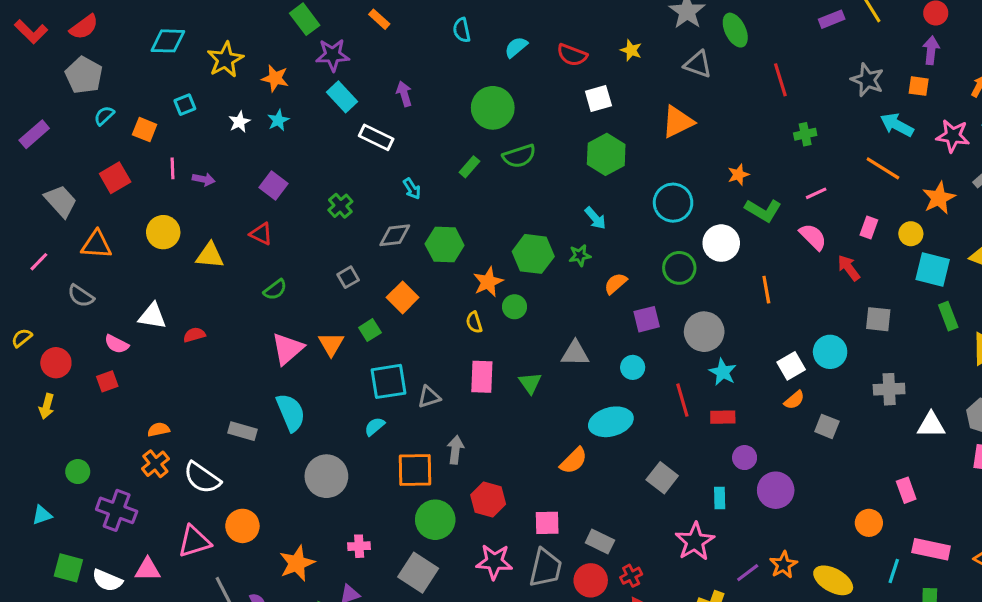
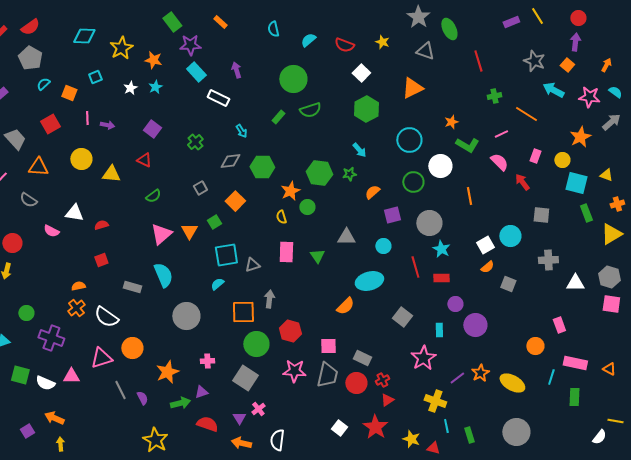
orange square: (919, 86) -> (567, 65), turned 32
white square: (598, 98) -> (361, 73), turned -30
orange line: (883, 168) -> (526, 114), moved
red square: (107, 381) -> (101, 260), moved

